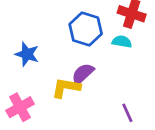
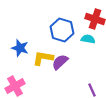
yellow L-shape: (66, 88) -> (43, 58), moved

